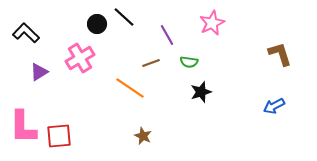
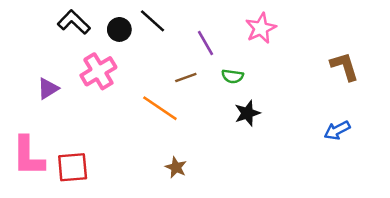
black L-shape: (26, 33) -> (74, 22), moved

